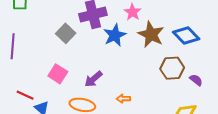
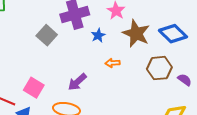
blue star: (115, 35) -> (98, 35), size x0.6
pink square: (58, 74) -> (34, 88), moved
orange arrow: (123, 99) -> (113, 63), moved

